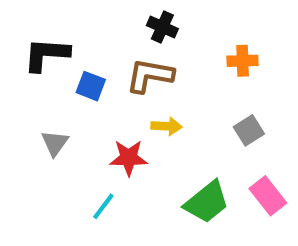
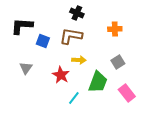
red star: (129, 158) -> (61, 75), turned 30
green trapezoid: (207, 202) -> (98, 82), moved, turned -30
cyan line: (103, 206) -> (74, 98), moved

